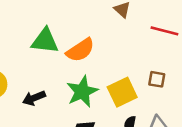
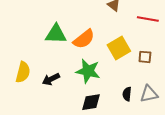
green star: (82, 92) -> (88, 71), turned -30
yellow square: (122, 92) -> (119, 48), moved

